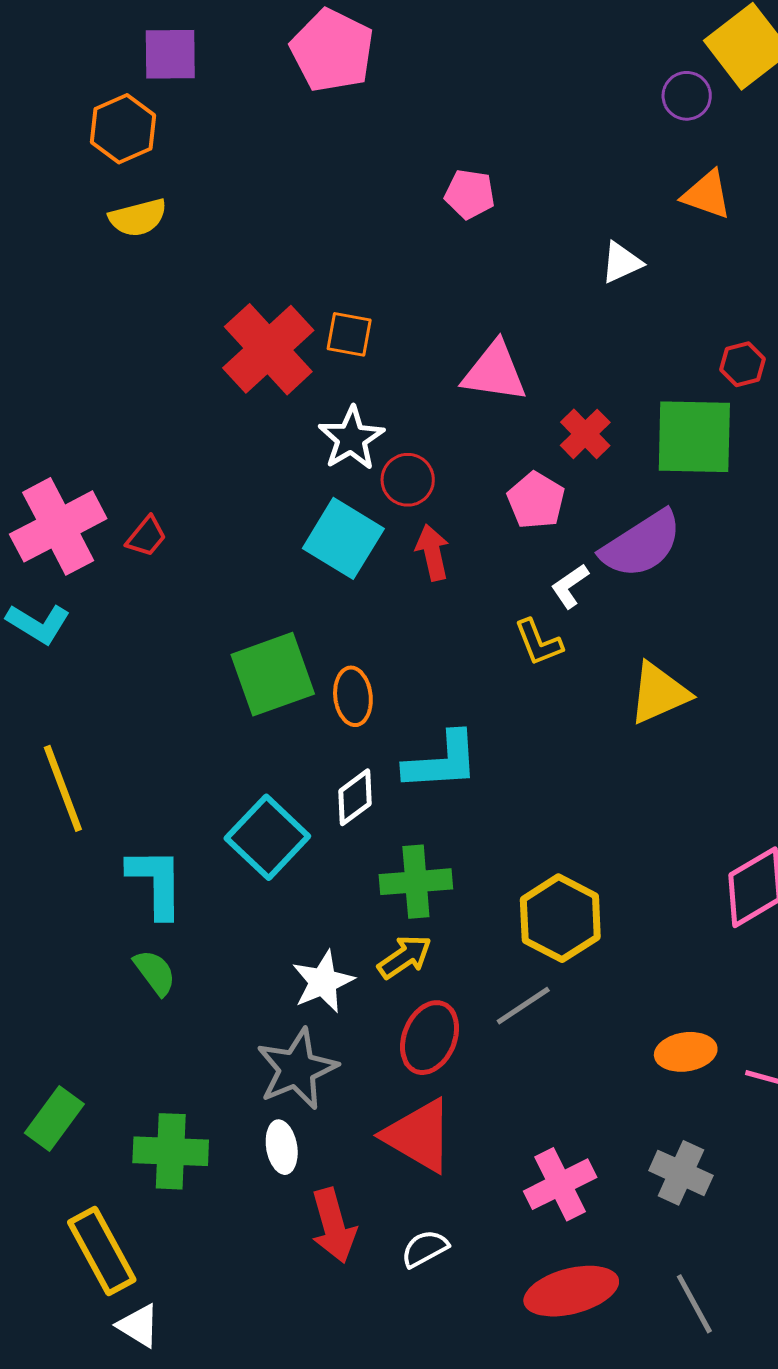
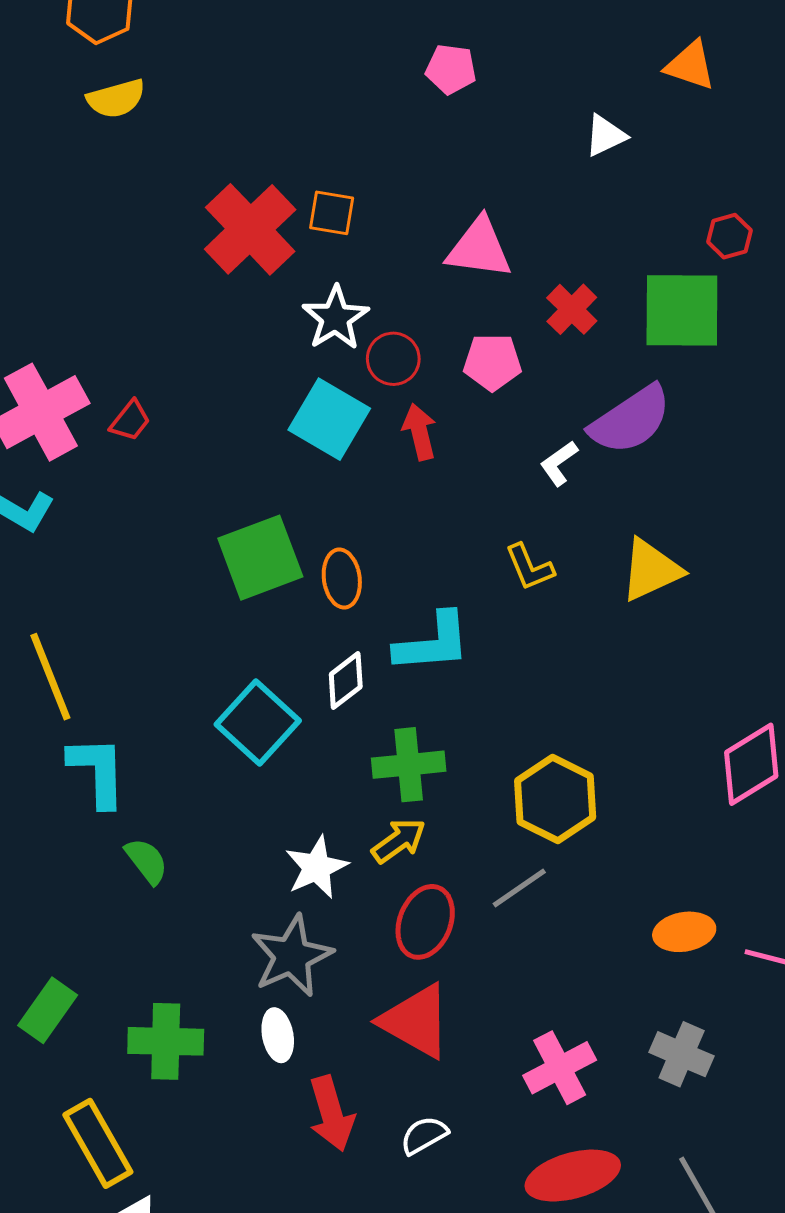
pink pentagon: (536, 500) -> (492, 362), moved, turned -30
yellow L-shape: (538, 642) -> (529, 567), moved
cyan L-shape: (156, 882) -> (97, 771), moved

